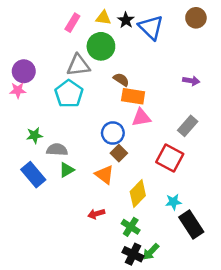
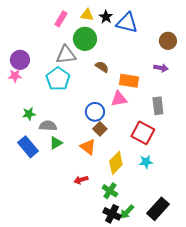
brown circle: (196, 18) -> (168, 41), moved
blue triangle: (151, 27) -> (127, 23), turned -30
orange rectangle: (133, 96) -> (129, 81), moved
gray rectangle: (188, 126) -> (158, 106), turned -48
cyan star: (173, 202) -> (146, 162), moved
black rectangle: (191, 224) -> (158, 209), moved, turned 75

